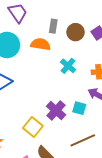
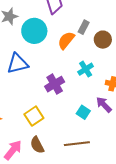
orange semicircle: (40, 44) -> (66, 40), turned -78
purple cross: (56, 110) -> (55, 84), moved

